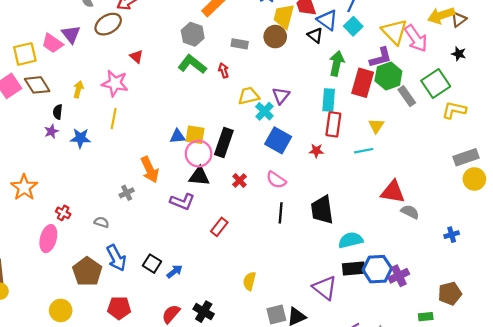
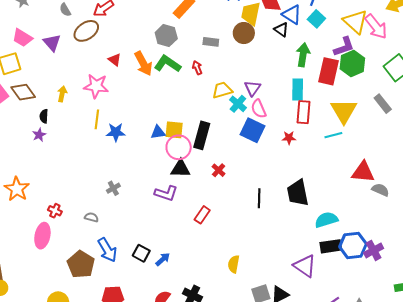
pink trapezoid: (52, 43) -> (22, 38), moved
gray rectangle: (407, 96) -> (383, 104), moved
yellow triangle: (376, 126) -> (344, 111), size x1.8
blue star: (80, 138) -> (116, 132), moved
orange arrow: (150, 170) -> (143, 64), moved
pink semicircle: (276, 180) -> (259, 109), moved, turned 36

